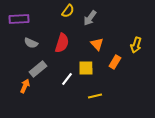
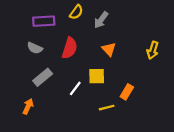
purple rectangle: (19, 19) -> (44, 21), moved
orange rectangle: (115, 62) -> (127, 92), moved
orange arrow: (25, 86) -> (28, 106), moved

